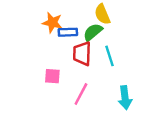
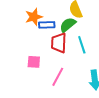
orange star: (52, 23) -> (34, 17), turned -30

